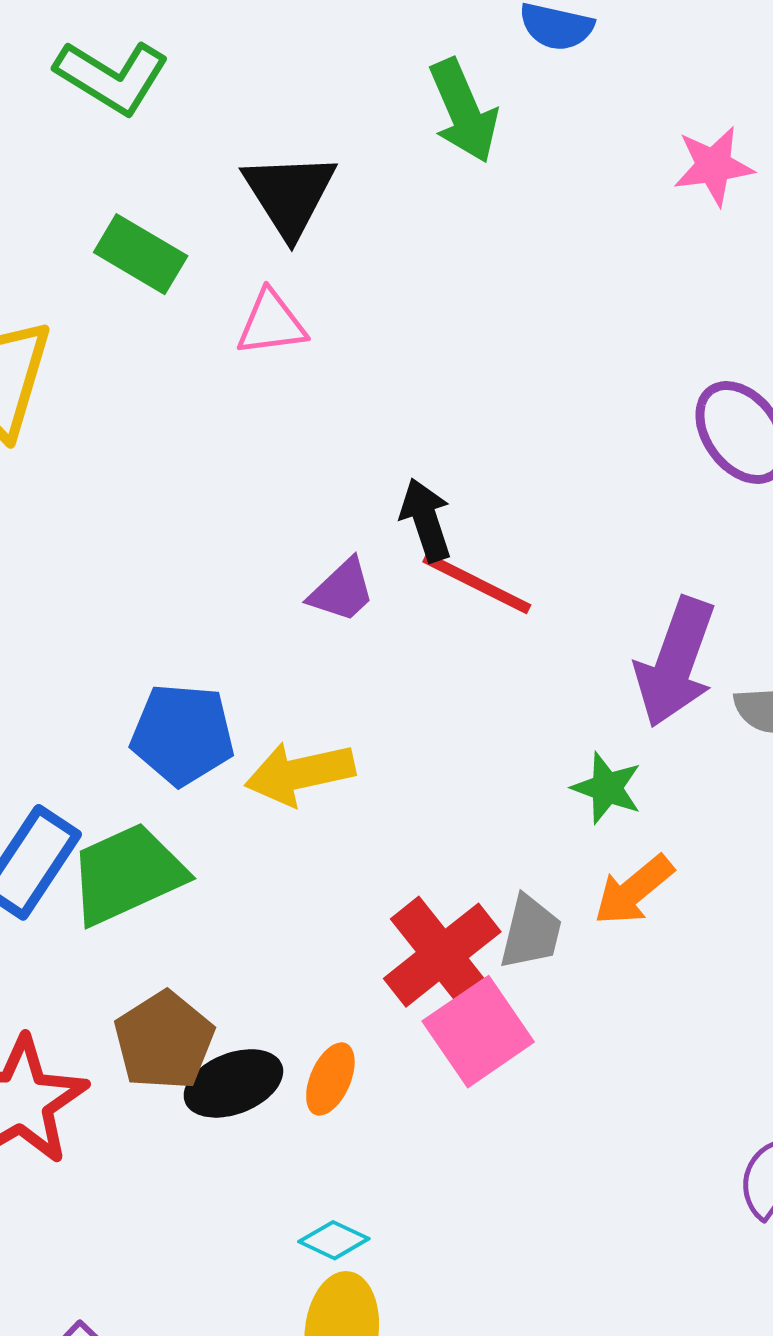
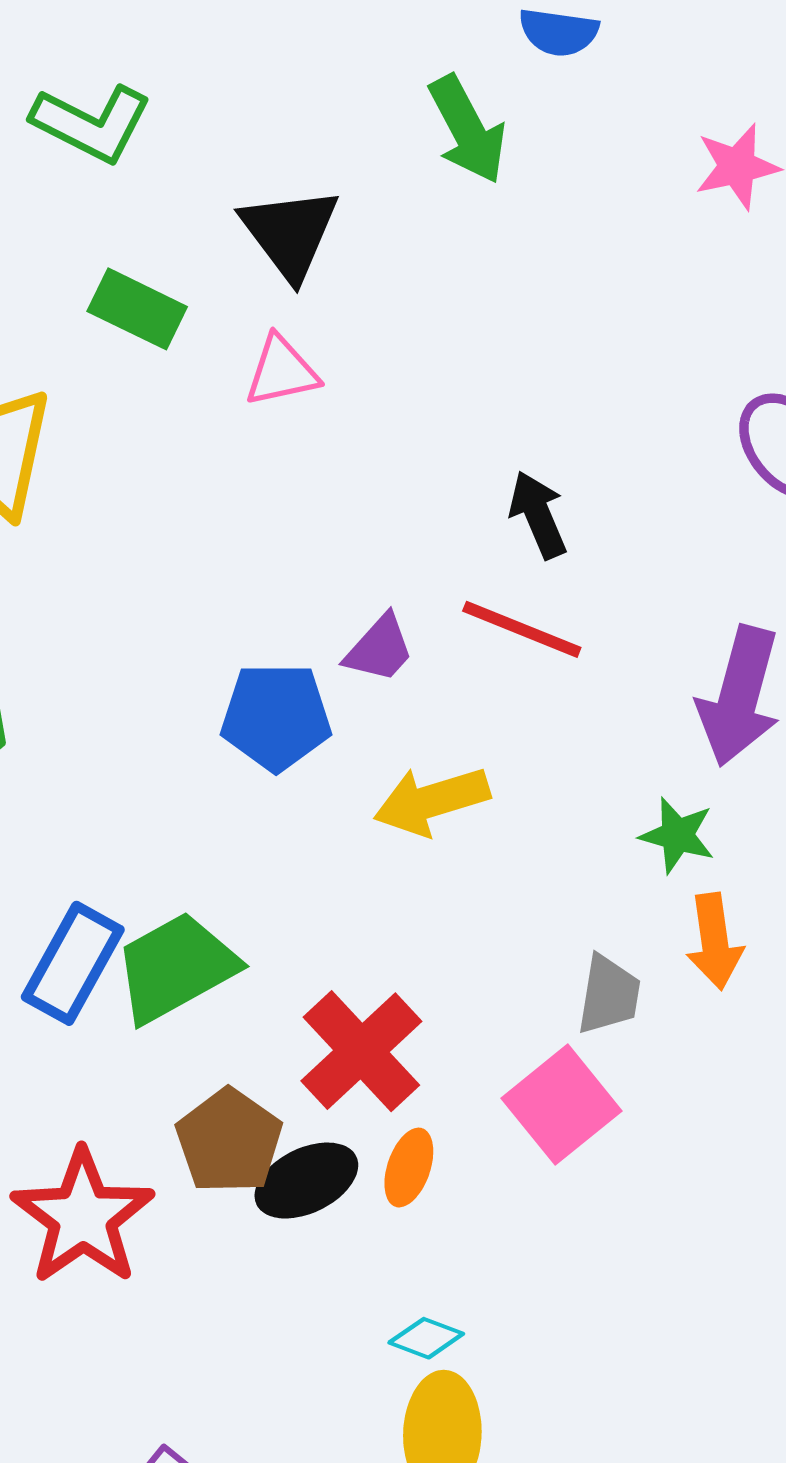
black arrow: (426, 520) -> (538, 515), moved
blue pentagon: (183, 734) -> (276, 717), moved
yellow arrow: (300, 773) -> (432, 801), moved
orange arrow: (634, 890) -> (714, 941), turned -54
red cross: (442, 955) -> (361, 1051), moved

